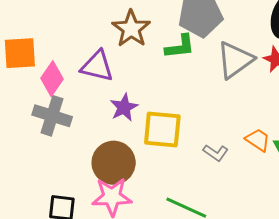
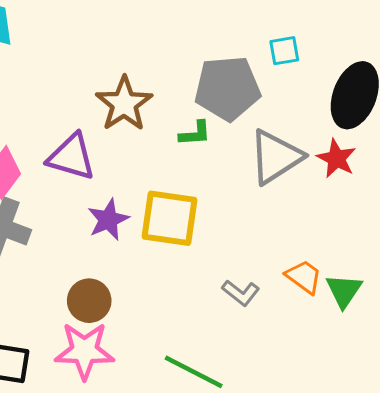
green L-shape: (180, 47) -> (195, 133), size x0.7
yellow square: (162, 129) -> (170, 218), moved
brown circle: (114, 163) -> (89, 301), size x0.7

